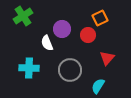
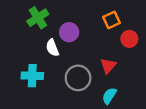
green cross: (23, 16) -> (38, 18), moved
red circle: (88, 35) -> (129, 39), moved
red triangle: (107, 58) -> (108, 66), moved

